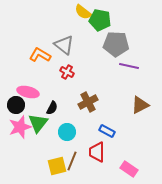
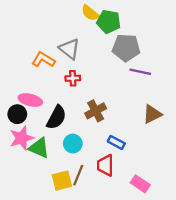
red cross: (67, 72) -> (73, 78), turned -32
black semicircle: (52, 108) -> (56, 117), size x1.6
green triangle: (38, 123) -> (39, 148), moved, turned -45

